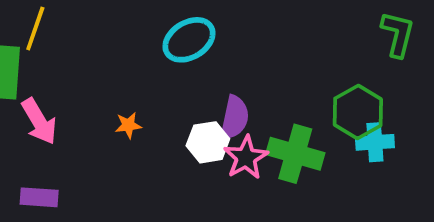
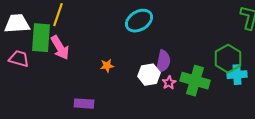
pink arrow: (39, 121) -> (60, 48), moved
pink star: (246, 157) -> (169, 83), size x0.6
purple rectangle: (39, 197) -> (84, 104), moved

